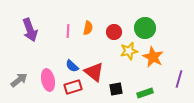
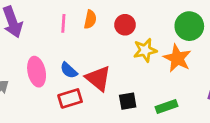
green circle: (145, 28) -> (189, 26), moved
pink ellipse: (48, 80) -> (37, 72), moved

